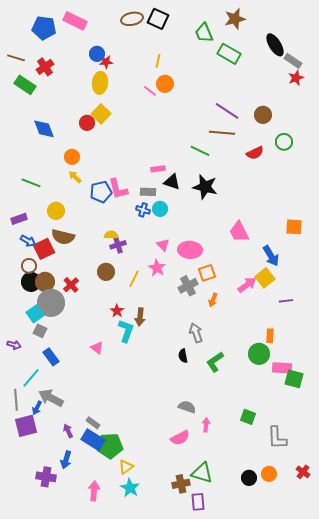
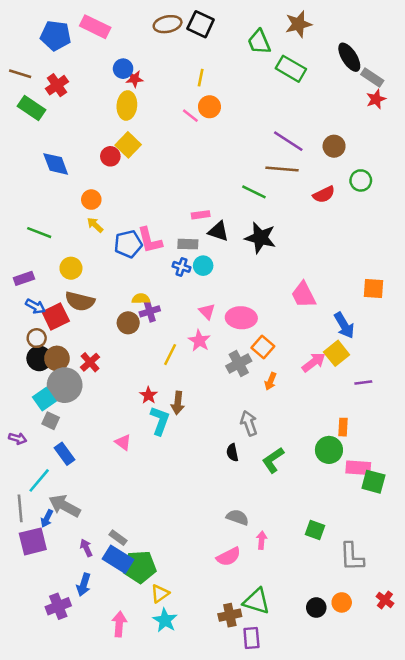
brown circle: (106, 272) -> (128, 323), moved
orange square: (207, 273) -> (263, 347), turned -30
purple cross: (46, 477) -> (58, 606), turned -30

